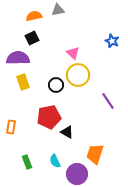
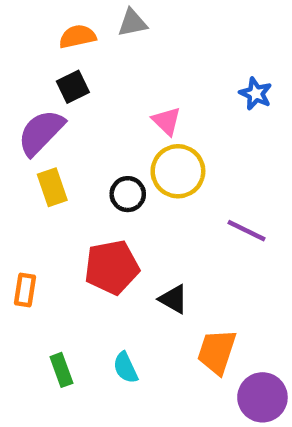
purple semicircle: (18, 58) -> (41, 132), turned -45
purple line: (108, 101) -> (246, 231), turned -30
black triangle: (67, 132) -> (173, 299), moved
purple circle: (77, 174) -> (262, 397), moved

